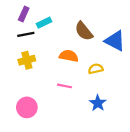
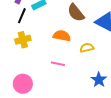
black line: (26, 34) -> (22, 16), turned -56
blue star: (98, 103) -> (99, 80), moved

